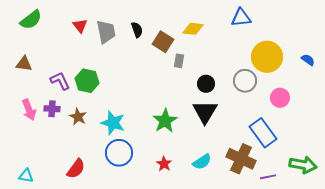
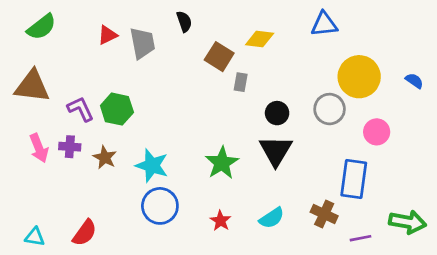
red triangle: (80, 26) -> (107, 35), turned 42
black semicircle: (137, 30) -> (184, 22), moved
brown triangle: (24, 64) -> (32, 86), size x1.6
blue rectangle: (263, 133) -> (354, 179), turned 44
brown cross: (241, 159) -> (324, 214), size x0.7
red semicircle: (76, 169) -> (85, 233), moved

